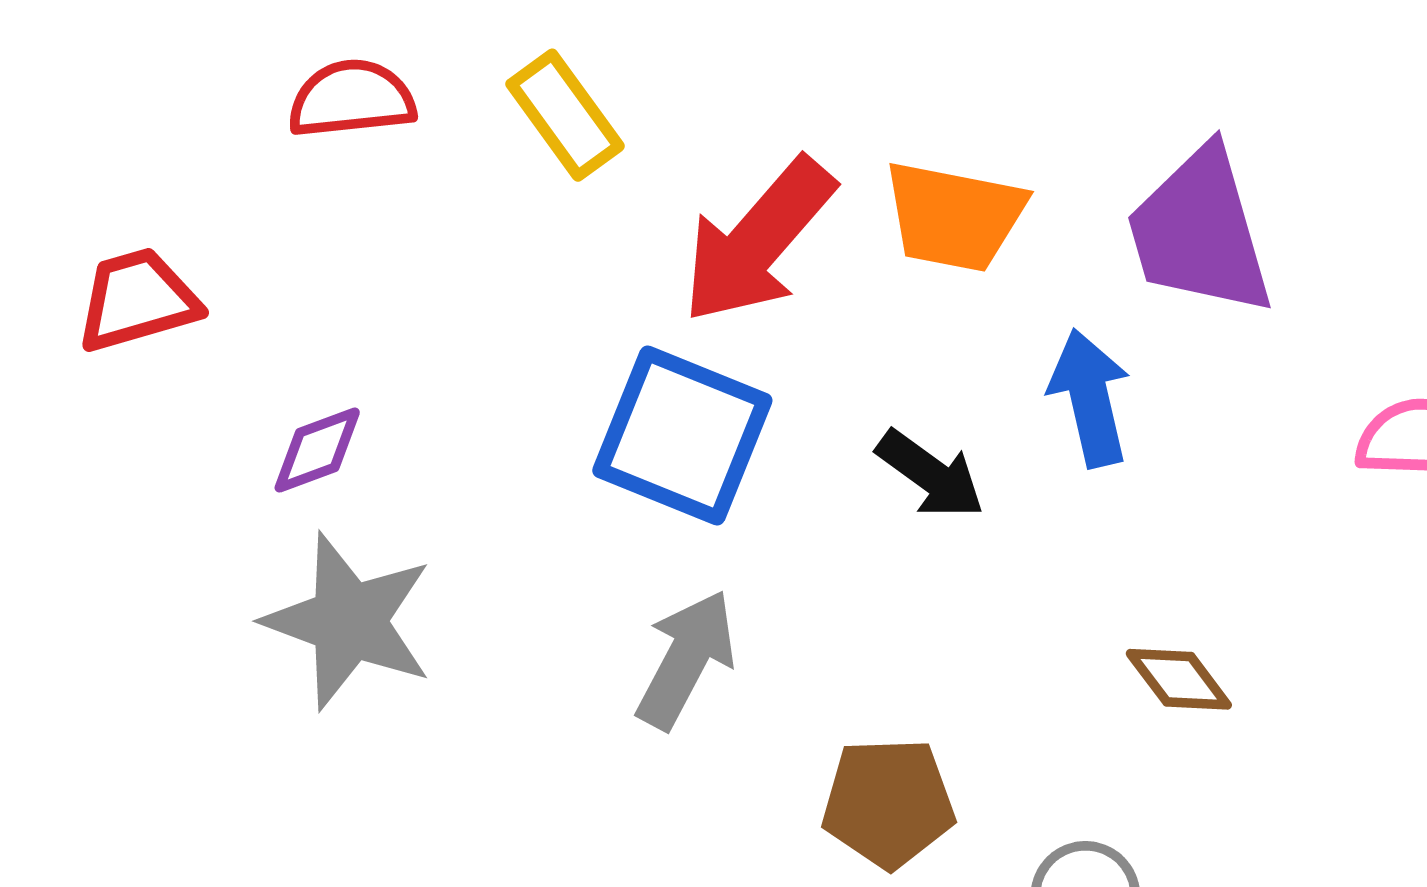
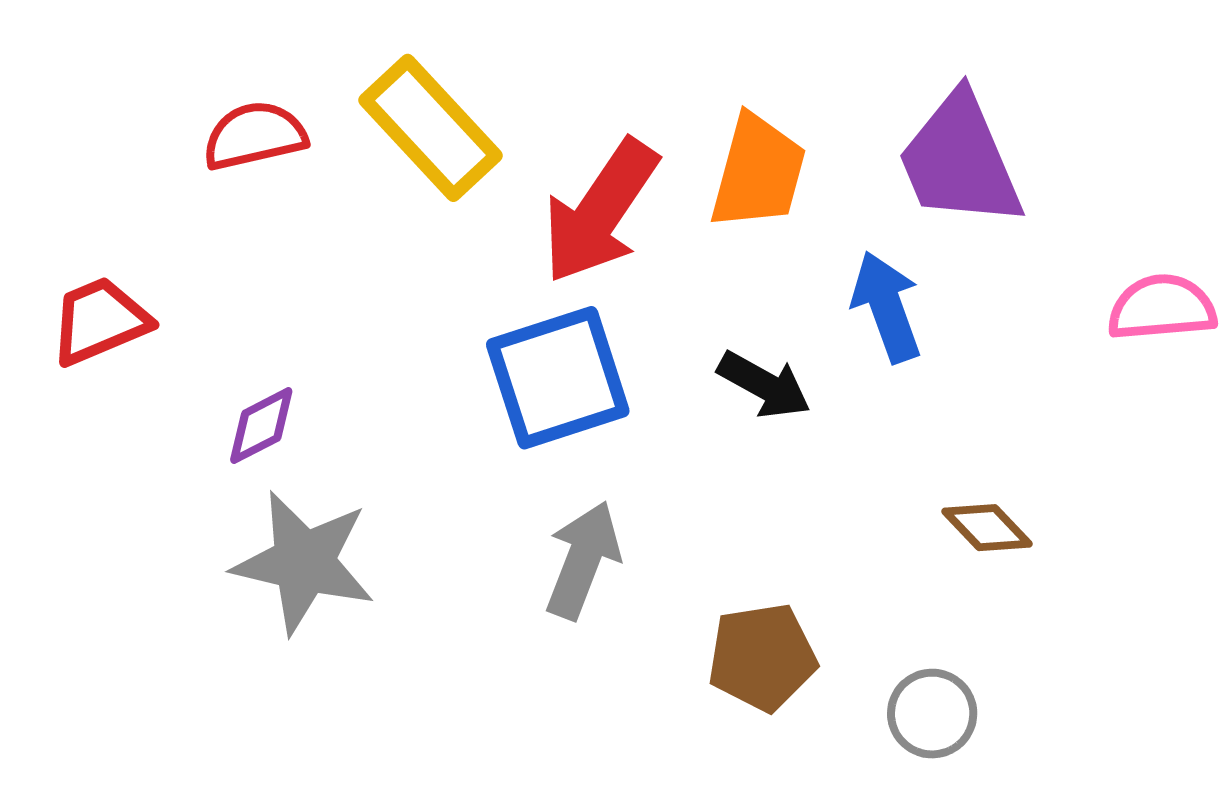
yellow rectangle: (565, 115) -> (430, 128), size x1.4
orange trapezoid: (954, 216) -> (758, 172), turned -79
blue square: (682, 436) -> (558, 378), turned -33

